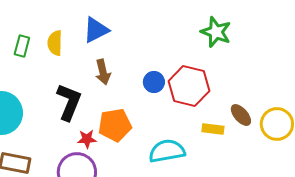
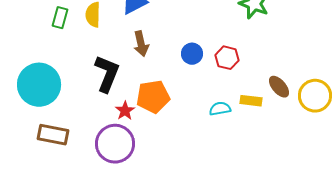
red hexagon: (189, 86) -> (227, 58), size x0.6
red star: (87, 139) -> (125, 111), turned -30
cyan semicircle: (167, 151) -> (220, 109), moved, size x0.6

